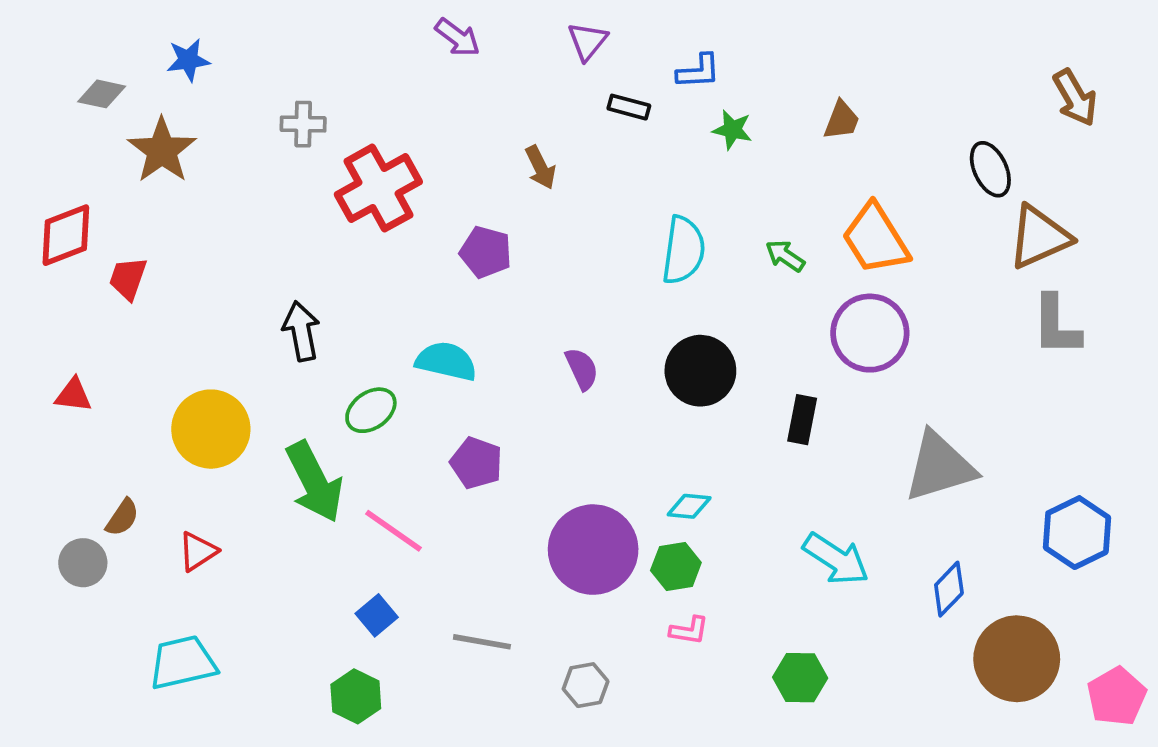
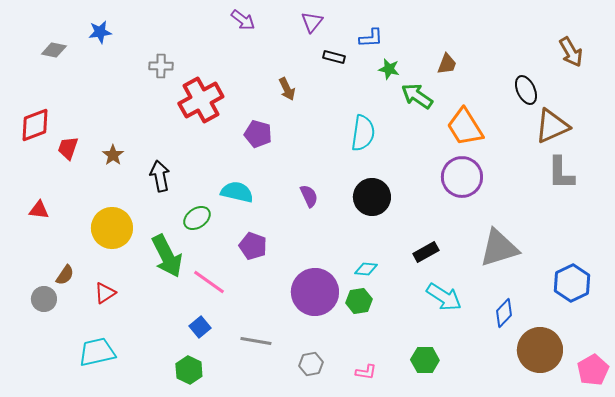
brown star: (162, 150) -> (113, 155), moved, size x0.6
green arrow: (785, 256) -> (417, 96), moved, size x1.5
black rectangle: (802, 420) -> (426, 252), moved, turned 50
pink L-shape: (689, 631) -> (366, 372), moved

